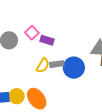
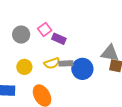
yellow semicircle: (43, 65) -> (52, 63), turned 35
yellow circle: (17, 96) -> (24, 67), moved

